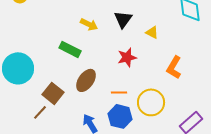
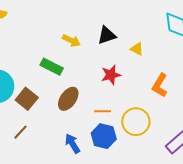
black triangle: (123, 19) -> (107, 35), turned 36
brown square: (53, 93) -> (27, 99), moved

